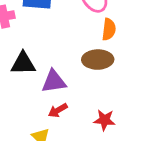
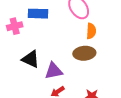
black triangle: (23, 63) -> (31, 59), turned 30

